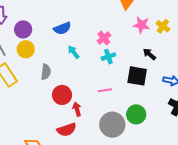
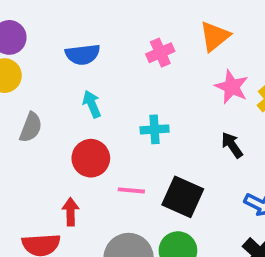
pink cross: (104, 38) -> (160, 53), moved
black square: (137, 76) -> (183, 197), moved
red circle: (62, 95) -> (91, 158), moved

